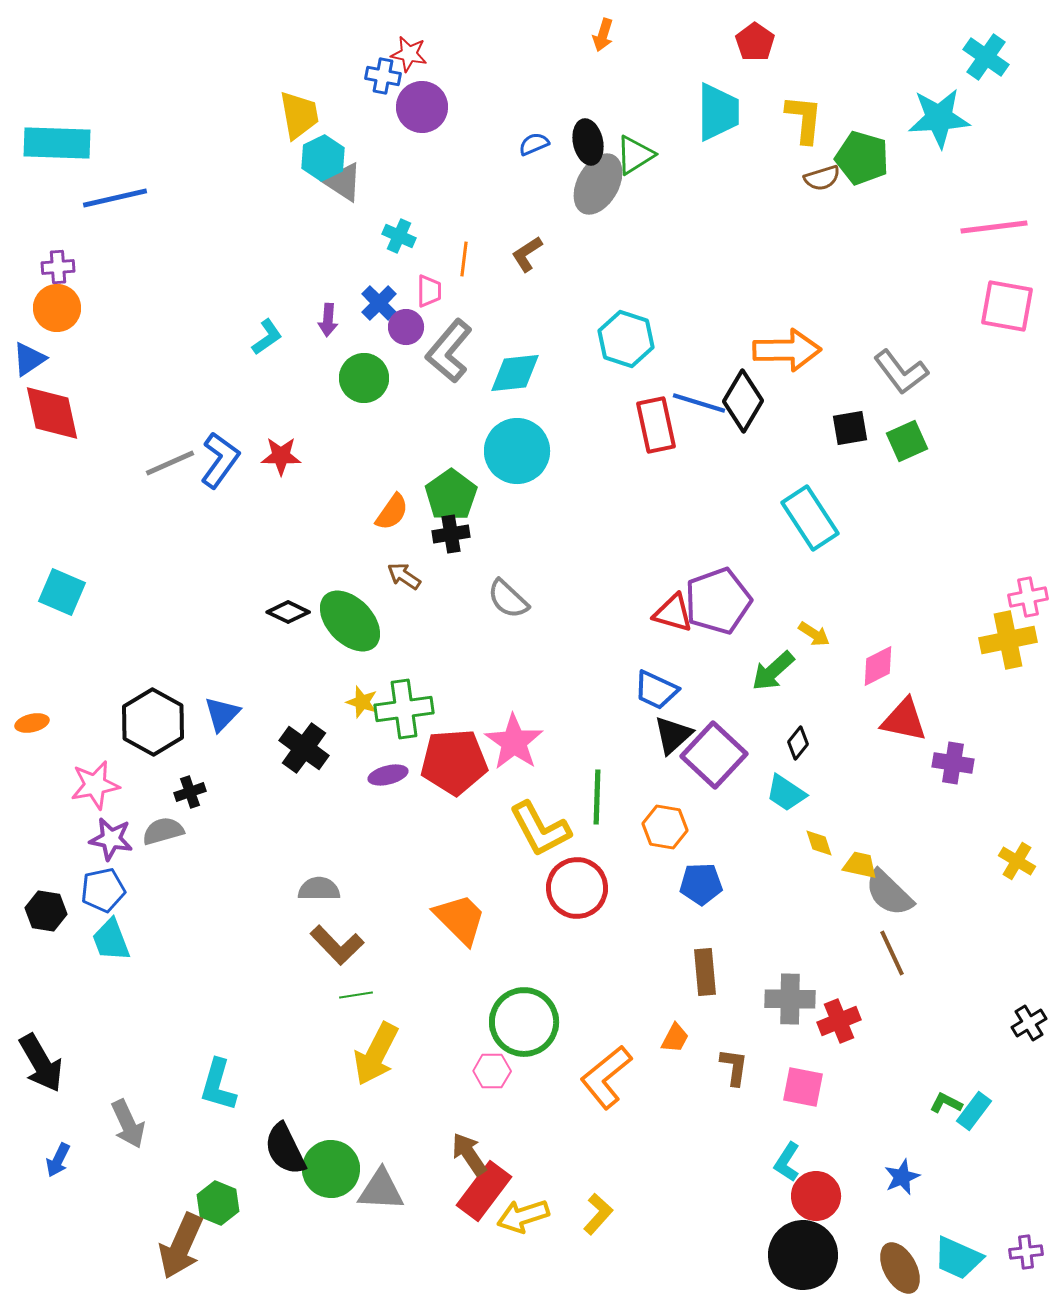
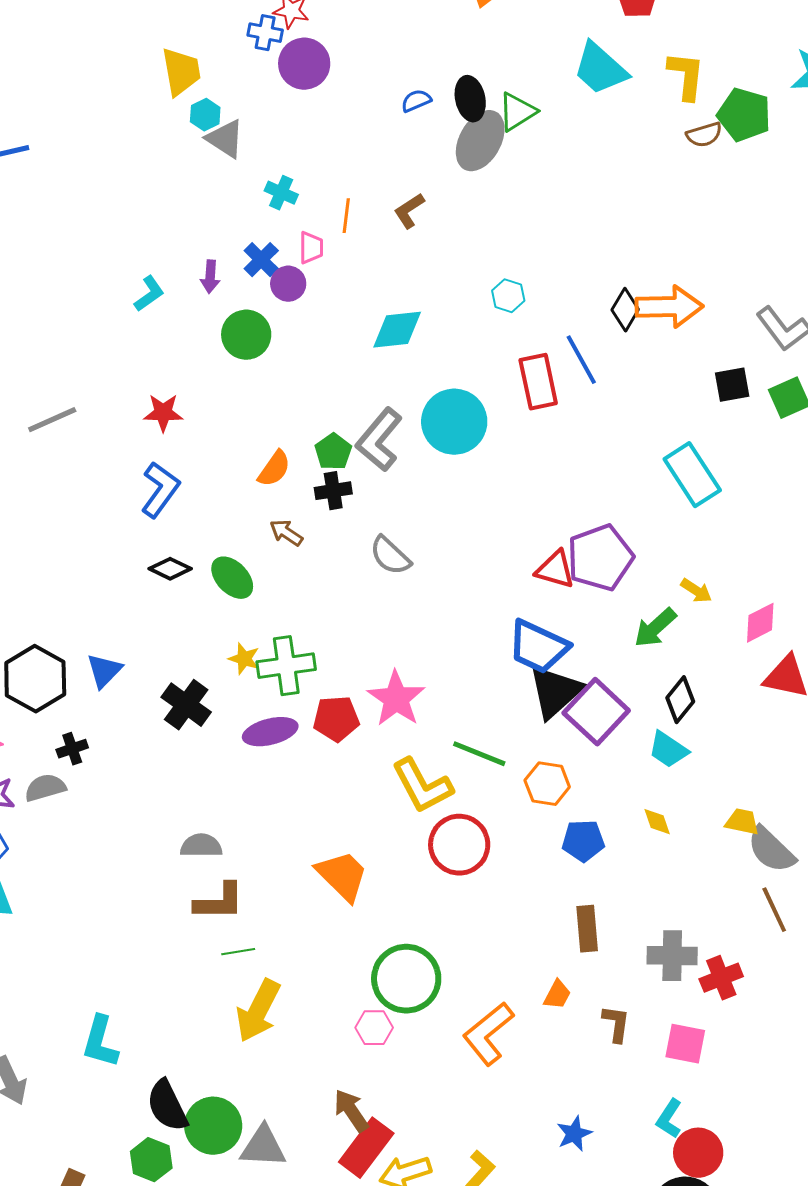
cyan trapezoid: (718, 112) -> (600, 69), turned 132
cyan hexagon: (323, 158) -> (205, 115), size x0.7
cyan hexagon: (626, 339) -> (508, 296), size x0.6
gray L-shape: (449, 351) -> (379, 440), moved
black diamond: (743, 401) -> (625, 310), moved, size x0.7
blue line: (699, 403) -> (581, 360), turned 44
cyan circle: (517, 451) -> (454, 422), moved
blue L-shape: (220, 460) -> (160, 490), moved
green pentagon: (451, 495) -> (333, 452), size x0.7
green ellipse: (350, 621) -> (232, 578), size x0.7
blue trapezoid: (656, 690) -> (538, 647), size x1.4
black triangle: (673, 735) -> (555, 692), size x1.4
black diamond: (798, 743) -> (680, 700), size x1.4
red pentagon: (454, 762) -> (336, 719), size x0.7
purple ellipse: (388, 775) -> (270, 732), size x1.4
green line: (597, 797) -> (479, 754), turned -70
yellow diamond: (819, 843) -> (657, 822), moved
brown L-shape: (337, 945) -> (219, 902), turned -46
blue star: (902, 1177) -> (574, 1134), moved
green hexagon: (218, 1203) -> (151, 1160), moved

